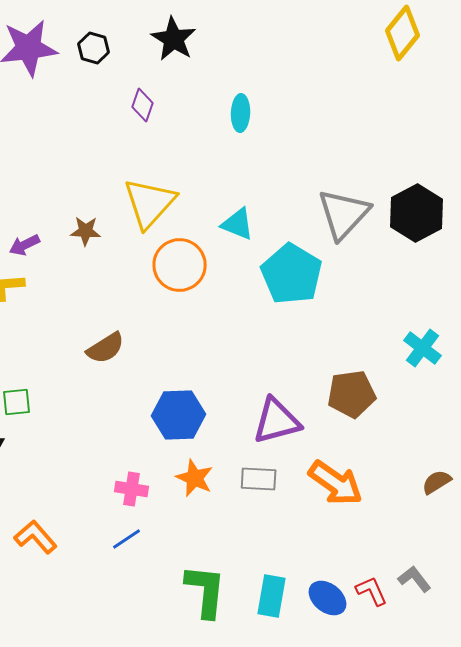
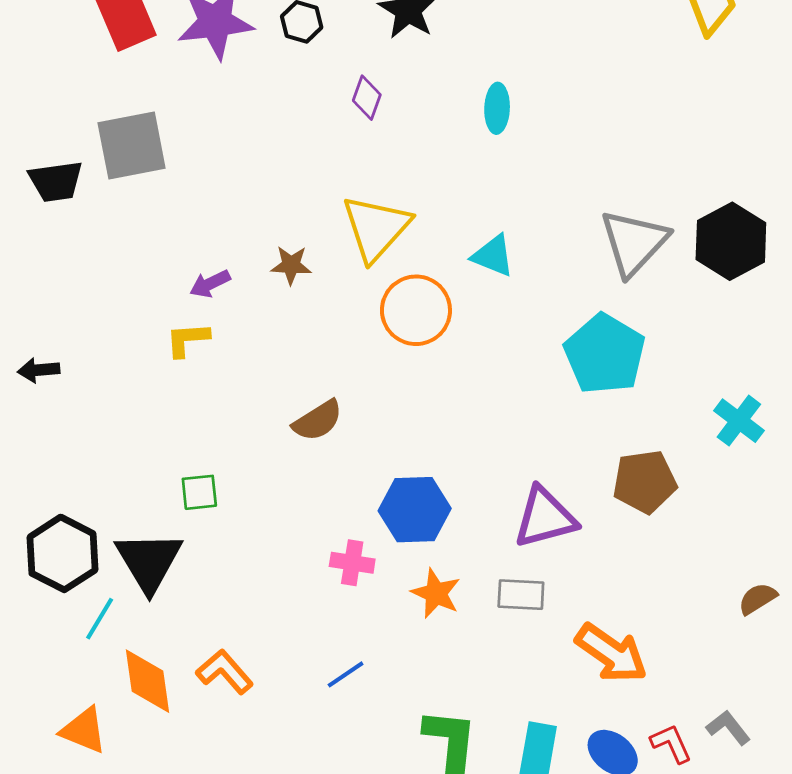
cyan pentagon: (292, 274) -> (605, 354), moved
orange arrow: (336, 483) -> (611, 653), moved
pink cross: (132, 489) -> (352, 563), moved

